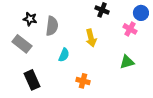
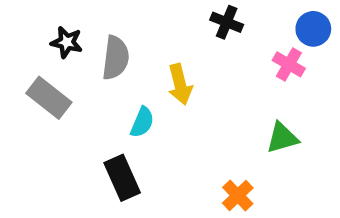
yellow arrow: (91, 38) -> (180, 84), moved
black rectangle: (32, 80) -> (122, 178), moved
orange cross: (83, 81) -> (238, 196), moved, turned 32

